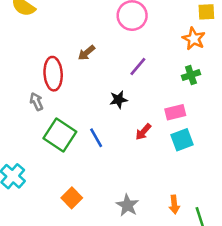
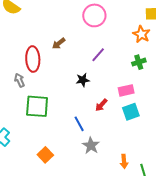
green square: (60, 135) -> (37, 106), turned -30
blue line: (96, 138) -> (79, 124), moved
gray star: (127, 205) -> (91, 145), moved

